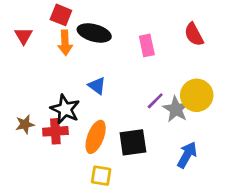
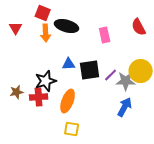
blue triangle: (97, 86) -> (69, 64), turned -40
black star: (65, 109) -> (46, 81), turned 30
gray star: (176, 109) -> (126, 81), turned -30
black square: (133, 142) -> (90, 70), moved
blue arrow: (187, 155) -> (125, 107), moved

